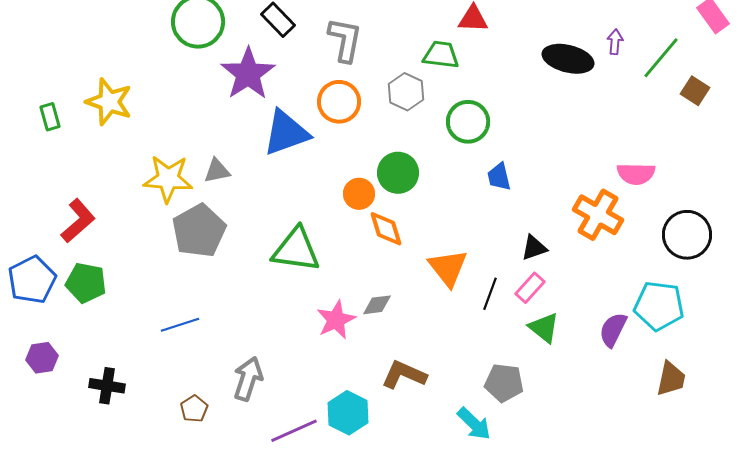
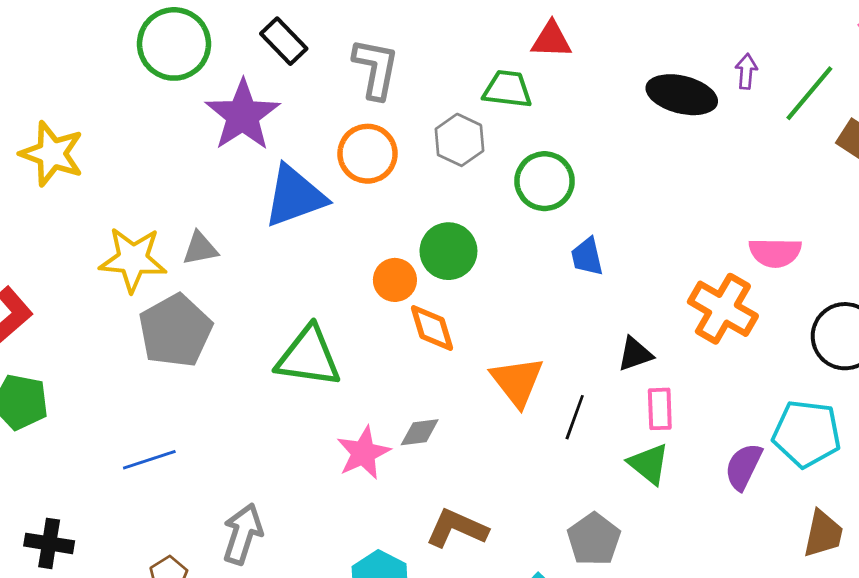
pink rectangle: (530, 288) -> (660, 409), moved, turned -44
gray pentagon: (504, 383) -> (594, 539), turned 30

